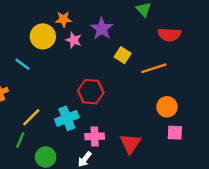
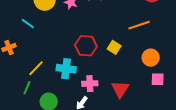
yellow square: (123, 55) -> (114, 47), moved
cyan cross: (67, 118) -> (66, 69), turned 30

